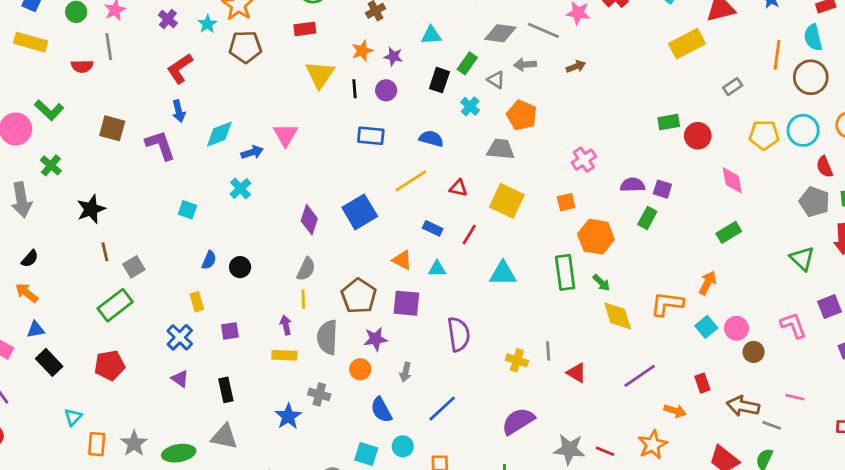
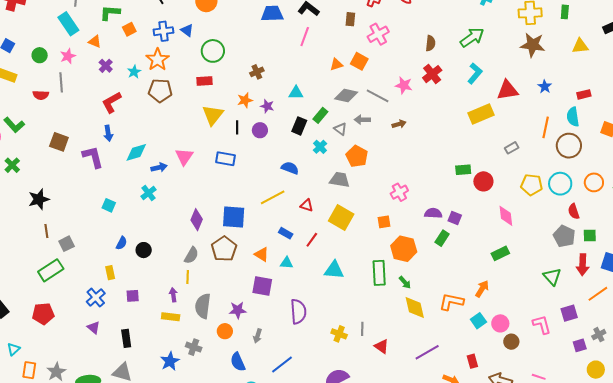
blue rectangle: (371, 136) -> (226, 159), moved
blue square: (360, 212) -> (234, 217), turned 30
brown pentagon: (359, 296) -> (224, 249), moved

